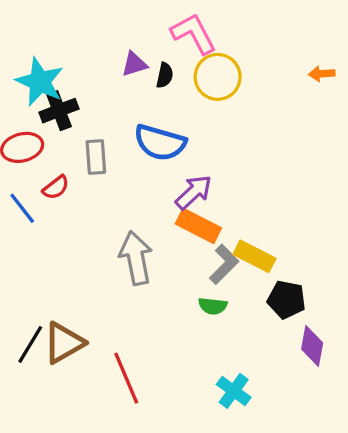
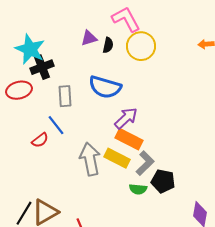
red semicircle: (56, 187) -> (40, 140), moved
blue line: (22, 208) -> (56, 125), moved
yellow rectangle: (254, 256) -> (117, 158), moved
black pentagon: (286, 300) -> (163, 181), moved

